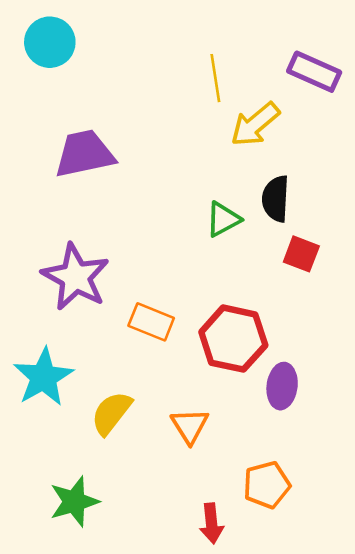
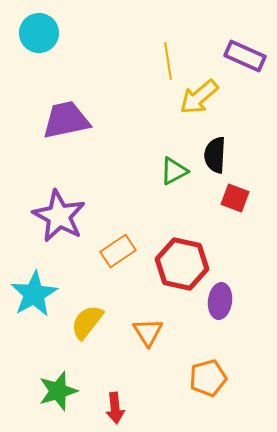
orange rectangle: (151, 322) -> (118, 251), turned -56
red arrow: (212, 523) -> (115, 408), moved

